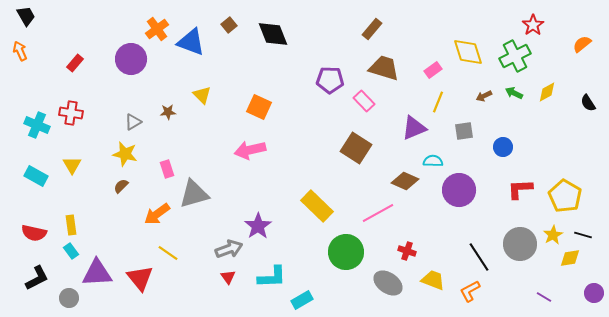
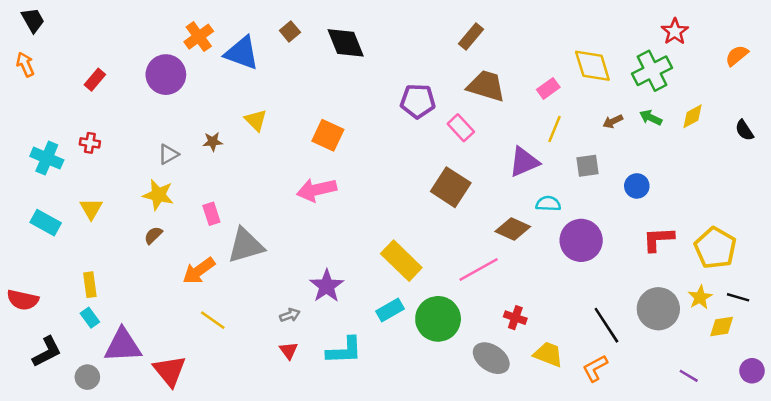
red cross: (71, 113) -> (90, 143), size x0.7
red semicircle: (34, 233) -> (23, 300), moved
gray arrow: (229, 249) -> (290, 315), size x0.6
red triangle: (140, 278) -> (170, 371), moved
cyan rectangle: (302, 300) -> (390, 310), moved

